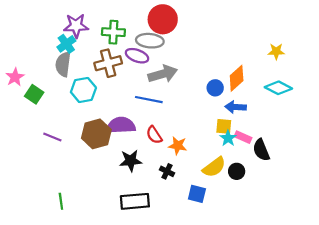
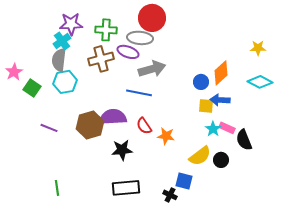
cyan hexagon: (83, 90) -> (65, 82), moved
yellow square: (224, 126) -> (206, 106), moved
black cross: (167, 171) -> (170, 195), moved

